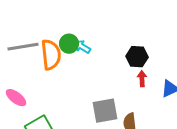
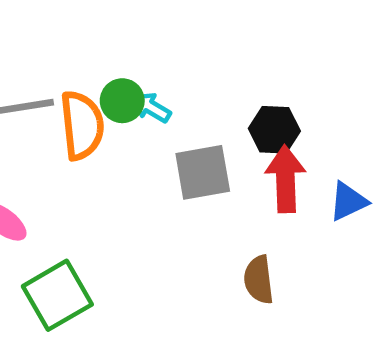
red arrow: (142, 79) -> (286, 179), size x1.8
gray square: (105, 111) -> (203, 172), moved

